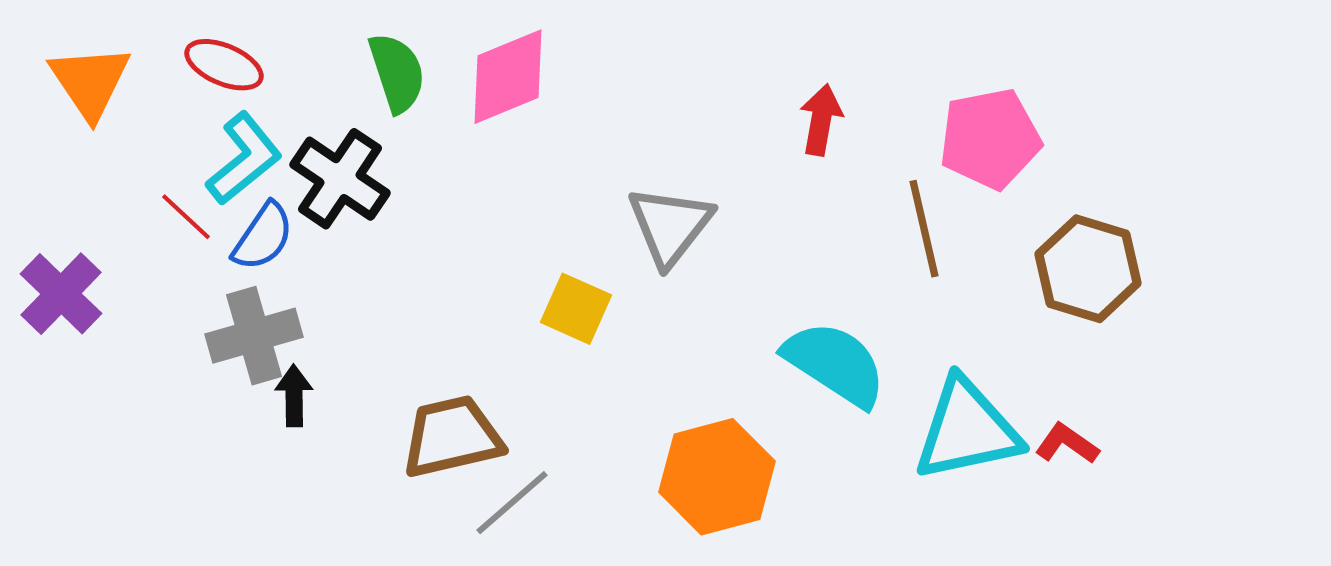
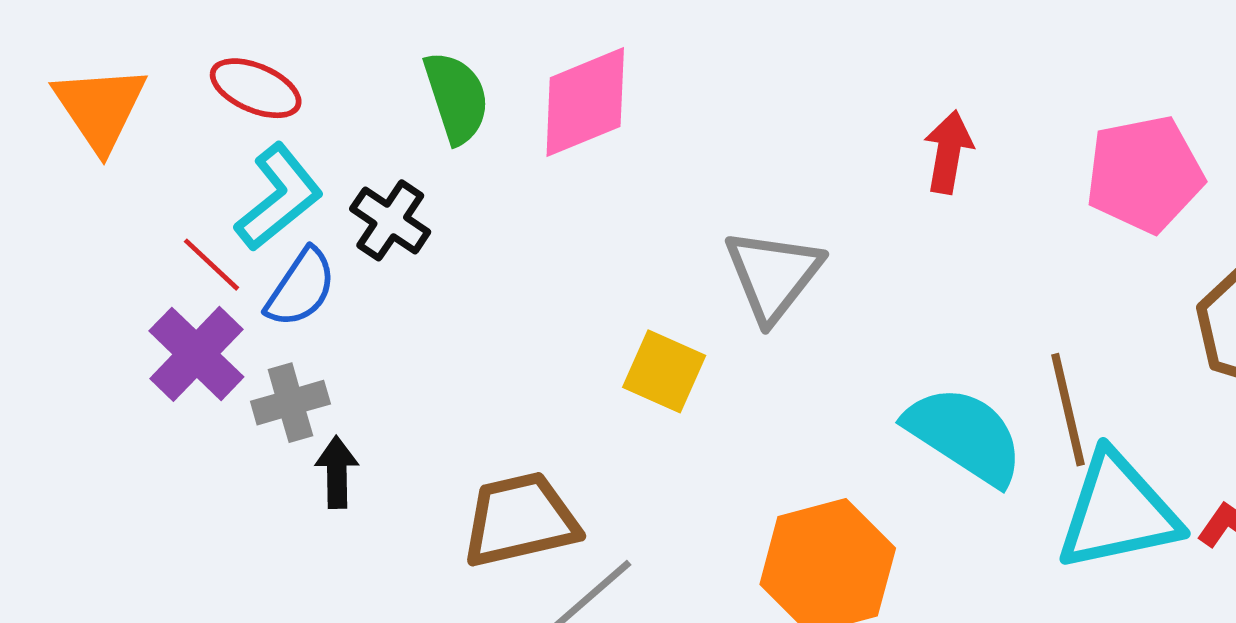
black cross: (340, 179) -> (390, 220), size x0.7
brown line: (924, 229) -> (1068, 410), moved
purple cross: (61, 294) -> (196, 354), moved
gray cross: (254, 336) -> (290, 403), size x0.7

